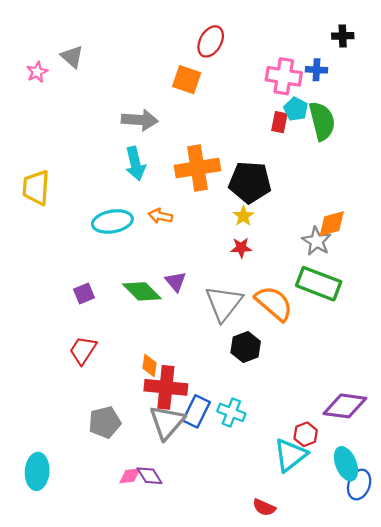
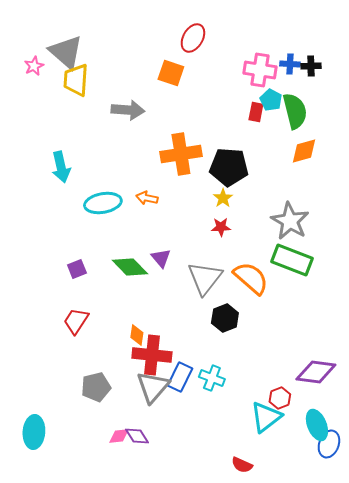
black cross: (343, 36) -> (311, 66), moved
gray triangle: (72, 57) -> (66, 52), size x1.6
cyan arrow: (135, 164) -> (61, 167), moved
yellow trapezoid: (36, 188) -> (76, 80), moved
orange diamond: (332, 224) -> (304, 151), moved
gray star: (317, 241) -> (290, 221), size x1.4

